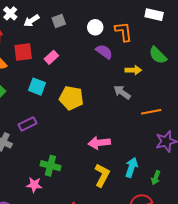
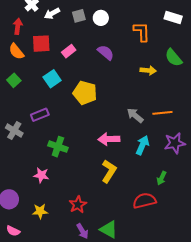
white circle: (95, 27) -> (101, 18), moved
purple semicircle: (104, 52) -> (106, 52), moved
cyan square: (37, 87) -> (52, 79), turned 30
gray arrow: (122, 92) -> (135, 115), moved
green cross: (50, 166) -> (58, 147), moved
cyan arrow: (131, 167) -> (142, 145), moved

